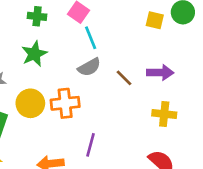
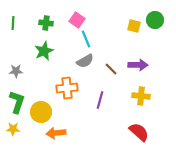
yellow circle: (30, 103) -> (41, 112), moved
purple line: (91, 145) -> (100, 100), moved

